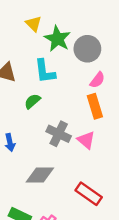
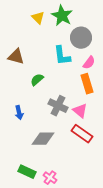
green star: (57, 39) -> (62, 16), moved
cyan L-shape: (45, 71) -> (62, 56), moved
red rectangle: (89, 194) -> (82, 134), moved

